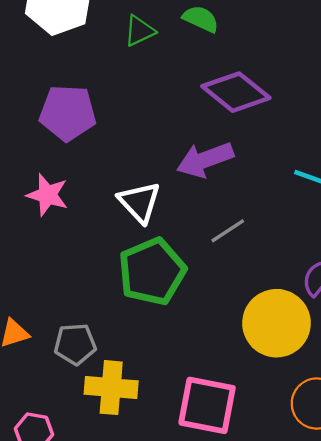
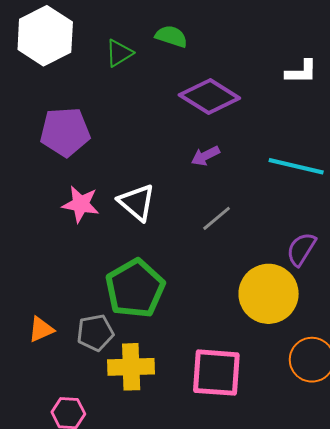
purple arrow: (205, 160) -> (205, 156), moved, size x0.6
pink star: (47, 195) -> (81, 204), moved
green pentagon: (152, 272) -> (135, 289), moved

